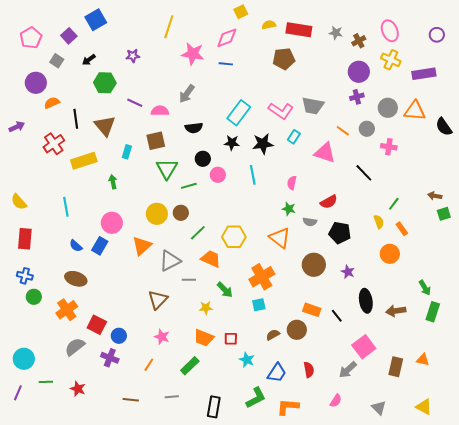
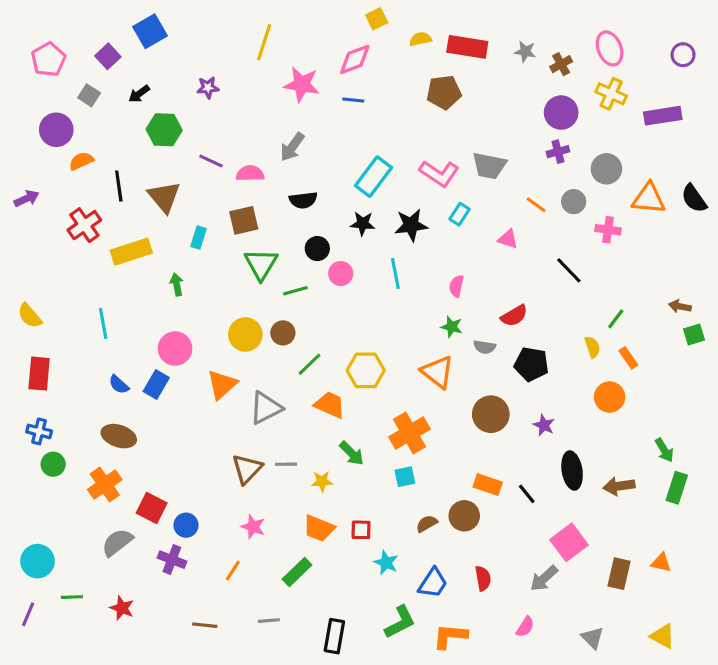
orange triangle: (415, 111) -> (649, 199), moved
pink triangle: (325, 153) -> (508, 239), size x0.6
gray line: (189, 280) -> (286, 464), moved

